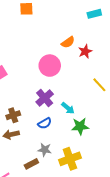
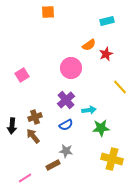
cyan rectangle: (94, 14) -> (107, 21), moved
cyan arrow: (68, 108) -> (89, 110), turned -48
brown arrow: (11, 134) -> (33, 136), turned 63
yellow cross: (70, 159) -> (112, 159), moved, turned 35

